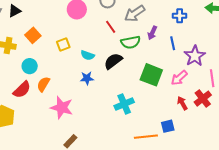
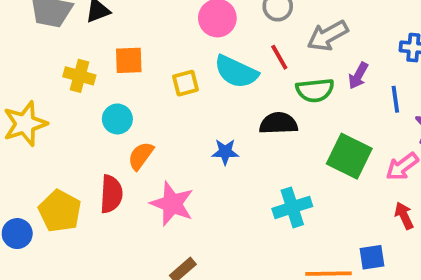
orange square: (33, 35) -> (129, 60), turned 35
cyan semicircle: (88, 55) -> (236, 72), moved, size x1.6
black semicircle: (113, 61) -> (278, 123), turned 30
red semicircle: (22, 90) -> (111, 194), moved, turned -48

